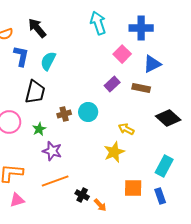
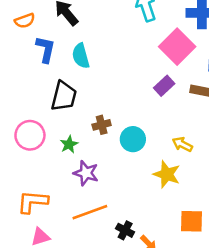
pink square: (122, 54) -> (177, 47), size x1.5
cyan semicircle: (48, 61) -> (81, 56), turned -42
cyan circle: (88, 112) -> (133, 139), moved
yellow star: (114, 152) -> (167, 174), turned -30

